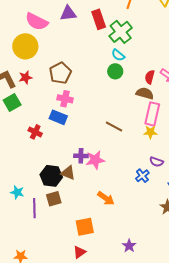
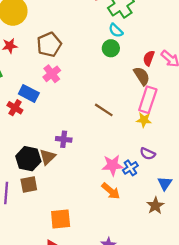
brown semicircle: (145, 93) -> (142, 76), turned 36
pink cross: (65, 99) -> (52, 74), turned 35
blue rectangle: (58, 117) -> (29, 93), moved
pink star: (95, 160) -> (112, 165), moved
brown triangle: (68, 173) -> (47, 157), turned 49
orange arrow: (106, 198) -> (111, 191), moved

